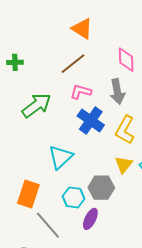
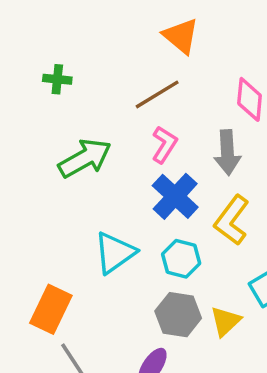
pink L-shape: (81, 92) -> (164, 145), turned 100
yellow triangle: (124, 165) -> (225, 321), moved
cyan hexagon: (74, 197) -> (181, 259), moved

